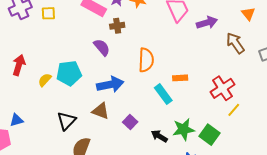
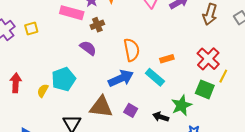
brown arrow: (235, 43) -> (210, 14), turned -115
blue arrow: (110, 84) -> (121, 78), moved
brown triangle: (101, 111) -> (101, 107), size x1.4
green square: (209, 135) -> (205, 89), moved

